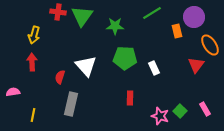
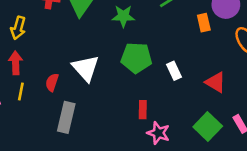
red triangle: (196, 65) -> (216, 82), moved, turned -36
green square: (180, 111) -> (208, 127), size x1.5
yellow line: (33, 115) -> (21, 91), moved
pink star: (160, 116) -> (158, 133), moved

